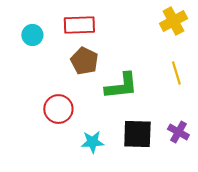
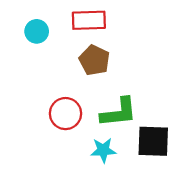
green L-shape: (121, 86) -> (119, 112), moved

